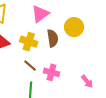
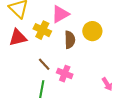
yellow cross: (29, 42) -> (42, 30), moved
pink arrow: (87, 81) -> (107, 84), moved

